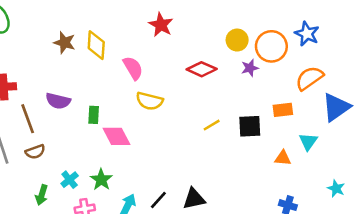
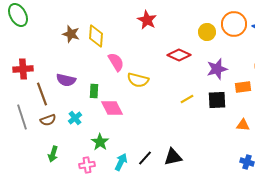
orange circle: (271, 46) -> (234, 24), moved
pink semicircle: (133, 68) -> (116, 62), moved
purple star: (250, 68) -> (217, 69), moved, size x1.5
cyan cross: (70, 180) -> (75, 118), moved

